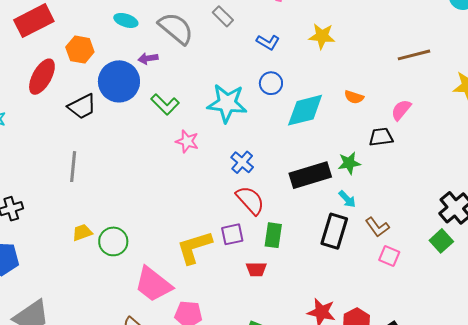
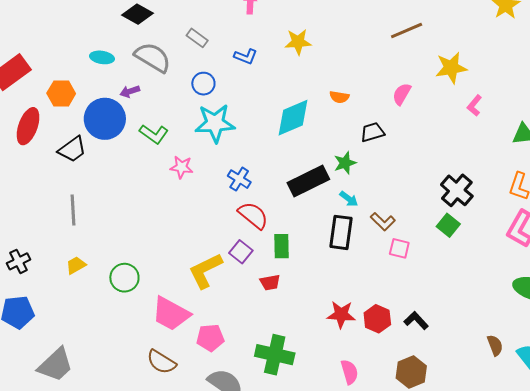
brown line: (414, 55) -> (407, 30), moved
blue circle: (271, 83) -> (203, 84), moved
pink semicircle: (401, 110) -> (402, 94), moved
yellow trapezoid: (82, 233) -> (76, 265), moved
purple square: (232, 234) -> (241, 252), turned -30

